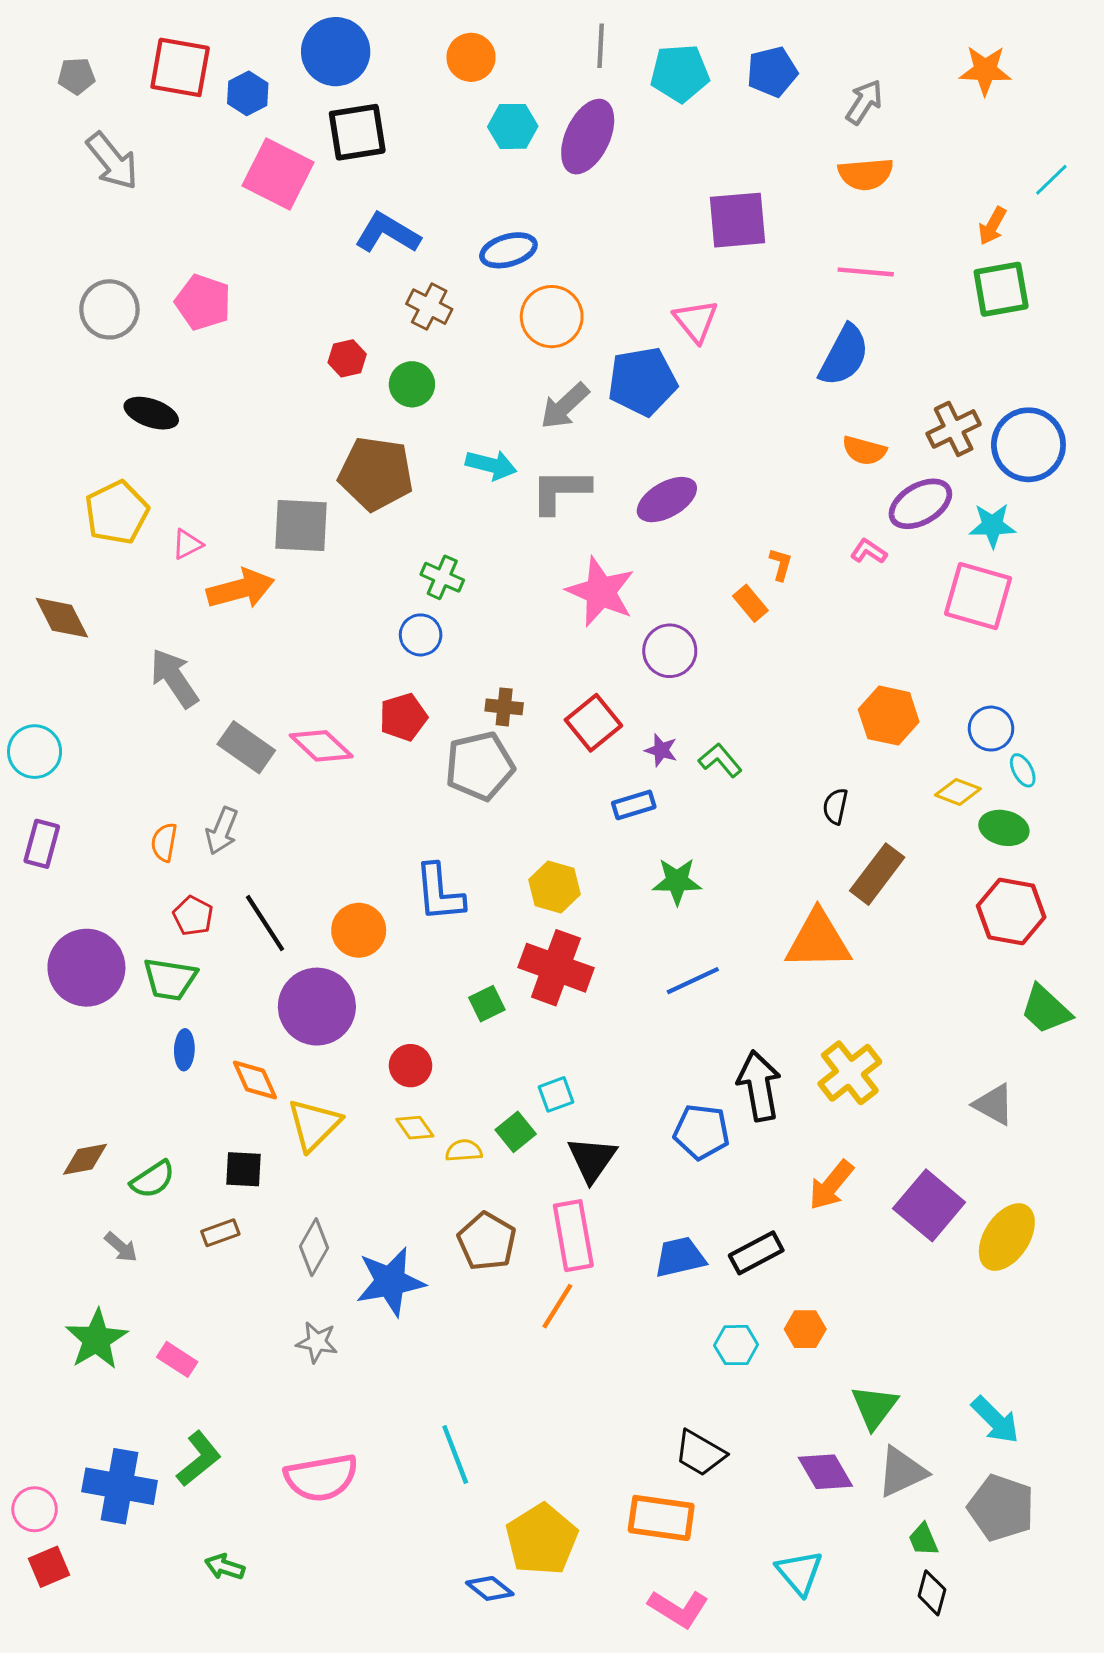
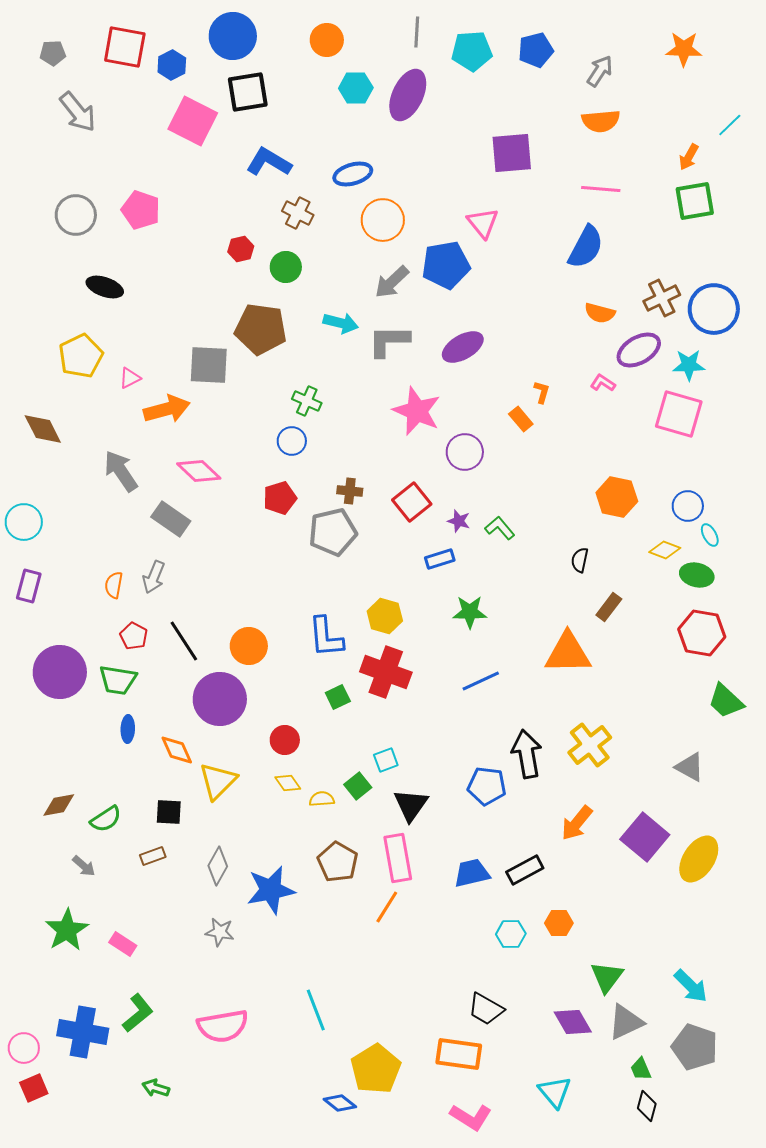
pink diamond: (321, 746) -> (199, 471), moved
brown rectangle: (877, 874) -> (609, 607), size x0.7
blue L-shape: (439, 893) -> (326, 637), moved

